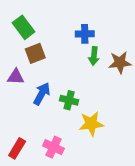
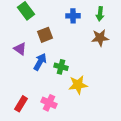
brown square: (35, 53) -> (45, 35), moved
green arrow: (94, 56) -> (100, 14), moved
purple triangle: (16, 77) -> (20, 49), turned 32

